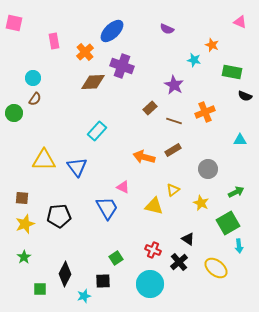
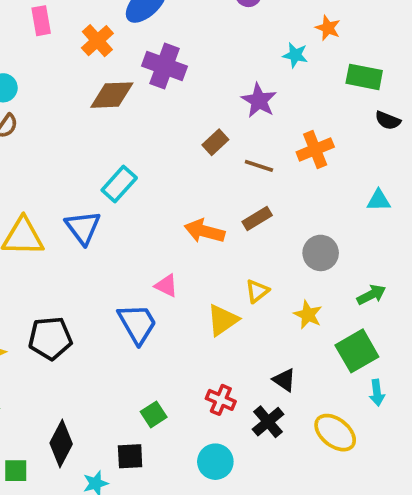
blue triangle: (77, 167) -> (83, 228), moved
yellow triangle: (154, 206) -> (223, 320), turned -48
cyan circle: (150, 284) -> (215, 462), size x0.7

